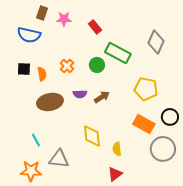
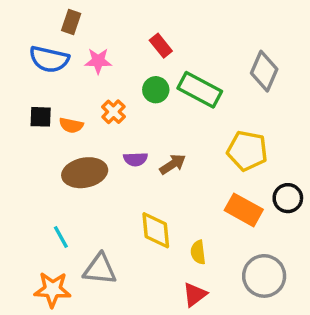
pink star: (64, 19) -> (98, 61), moved
green circle: (97, 65) -> (156, 90), moved
orange semicircle: (42, 74) -> (71, 125), turned 112
gray circle: (163, 149) -> (264, 276), moved

